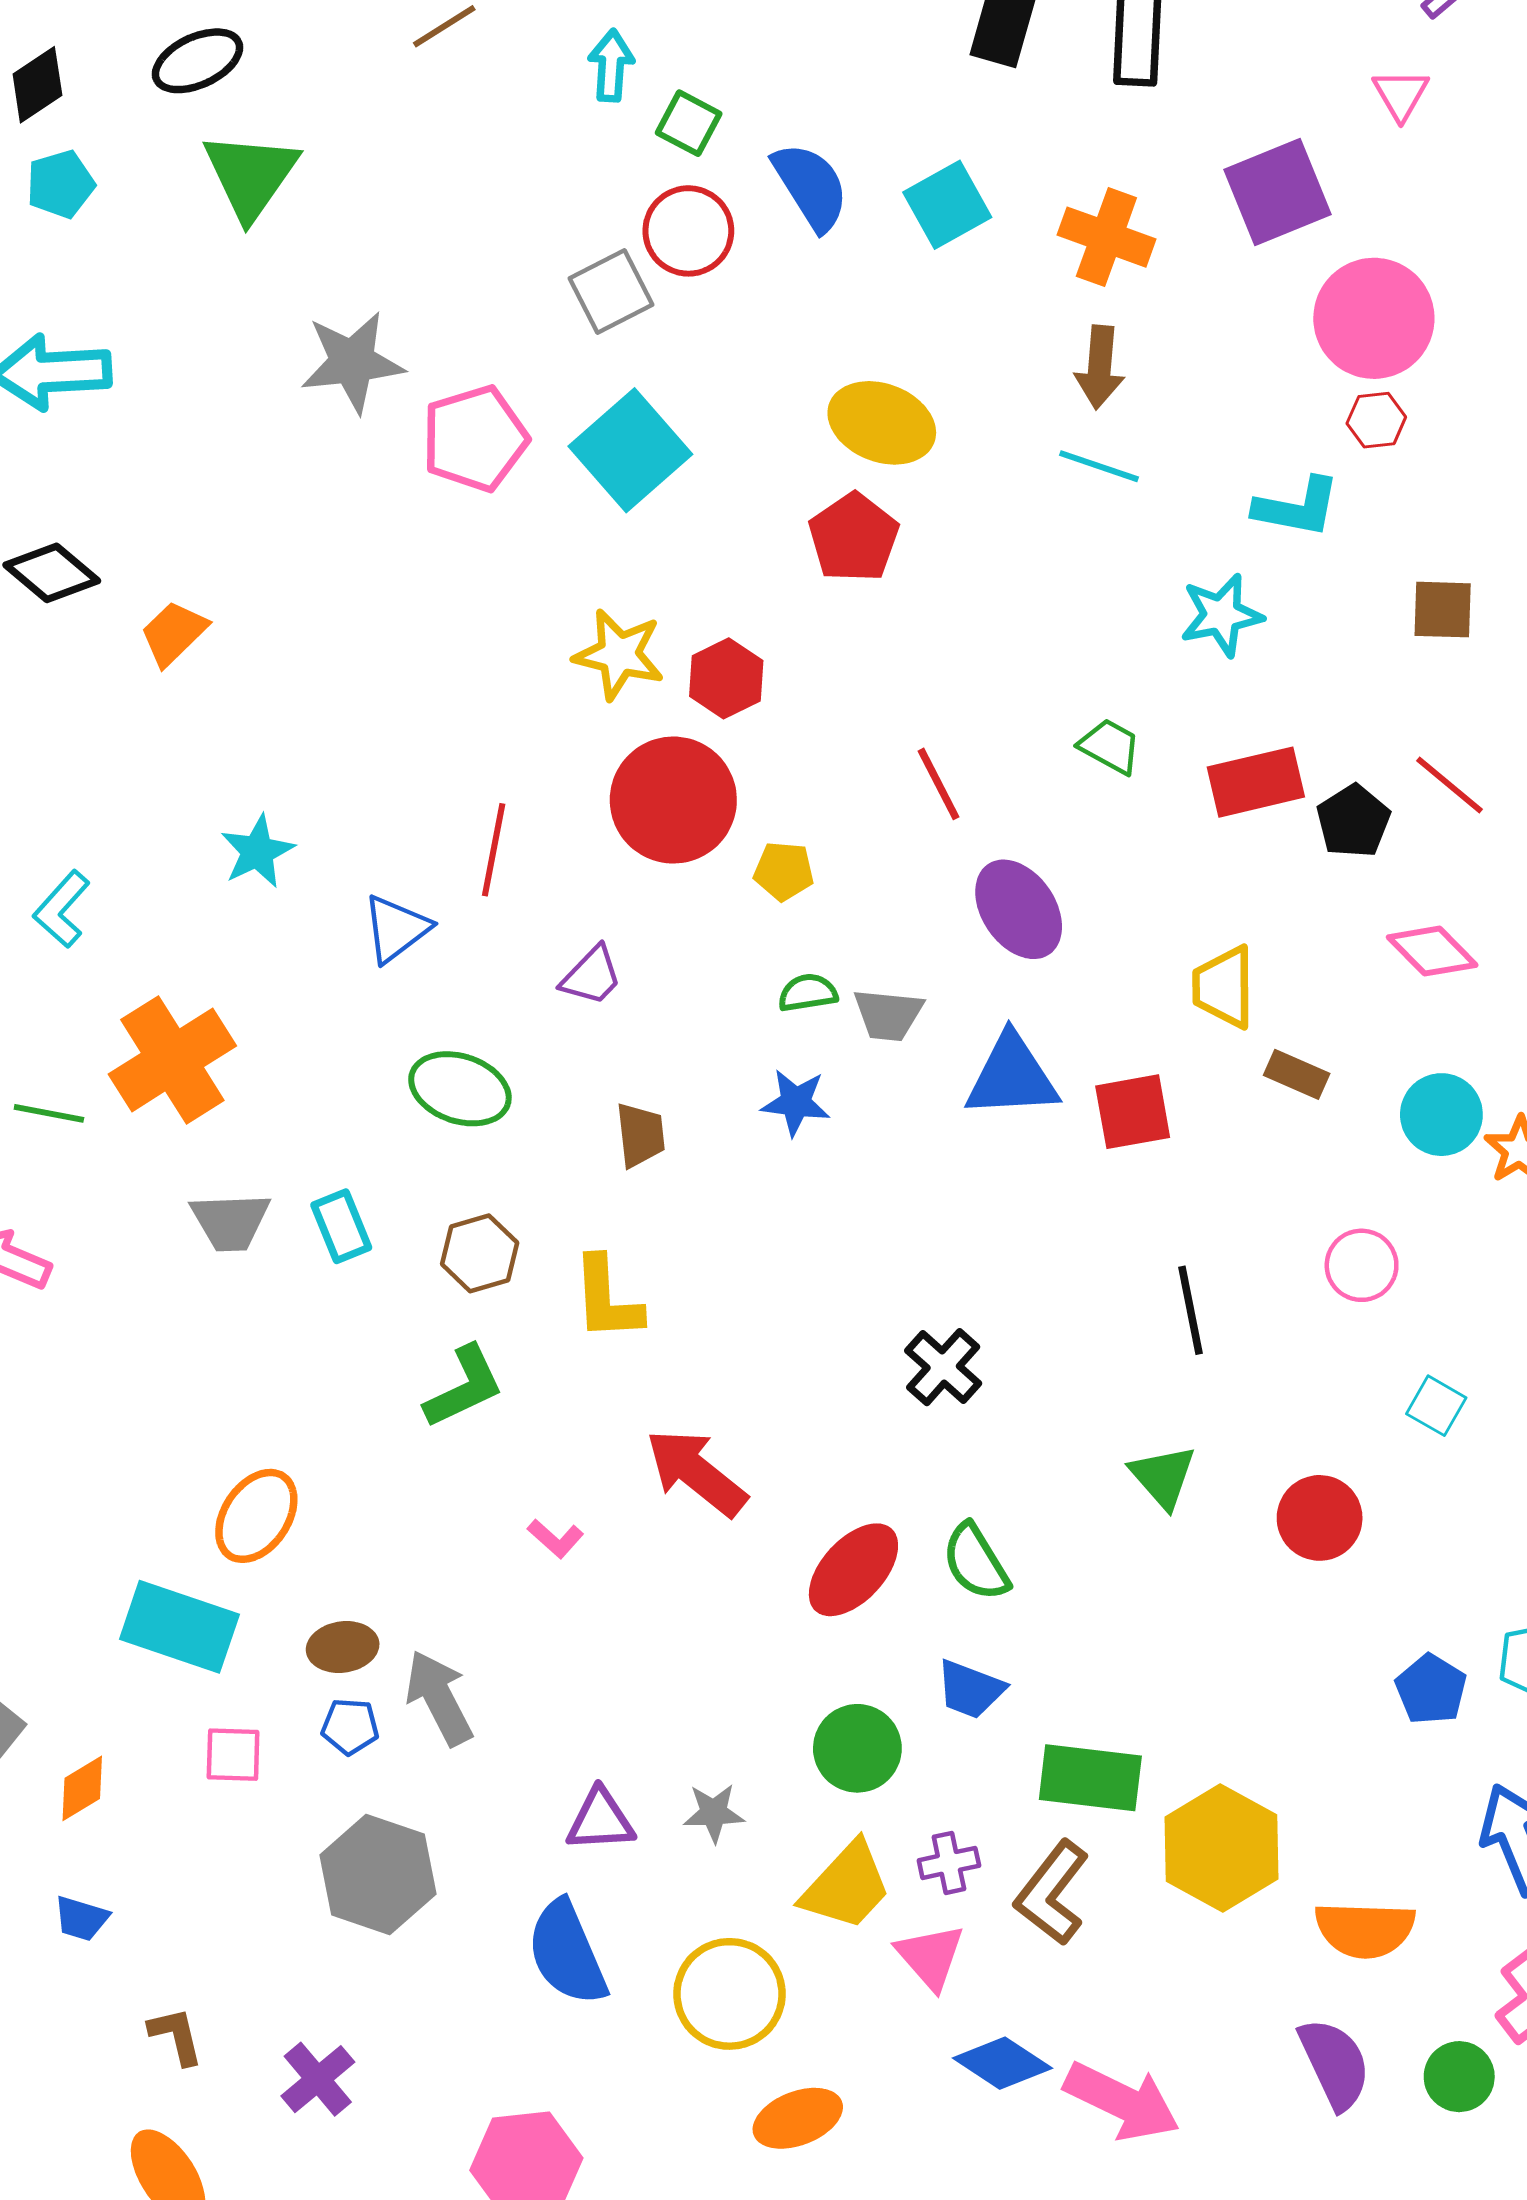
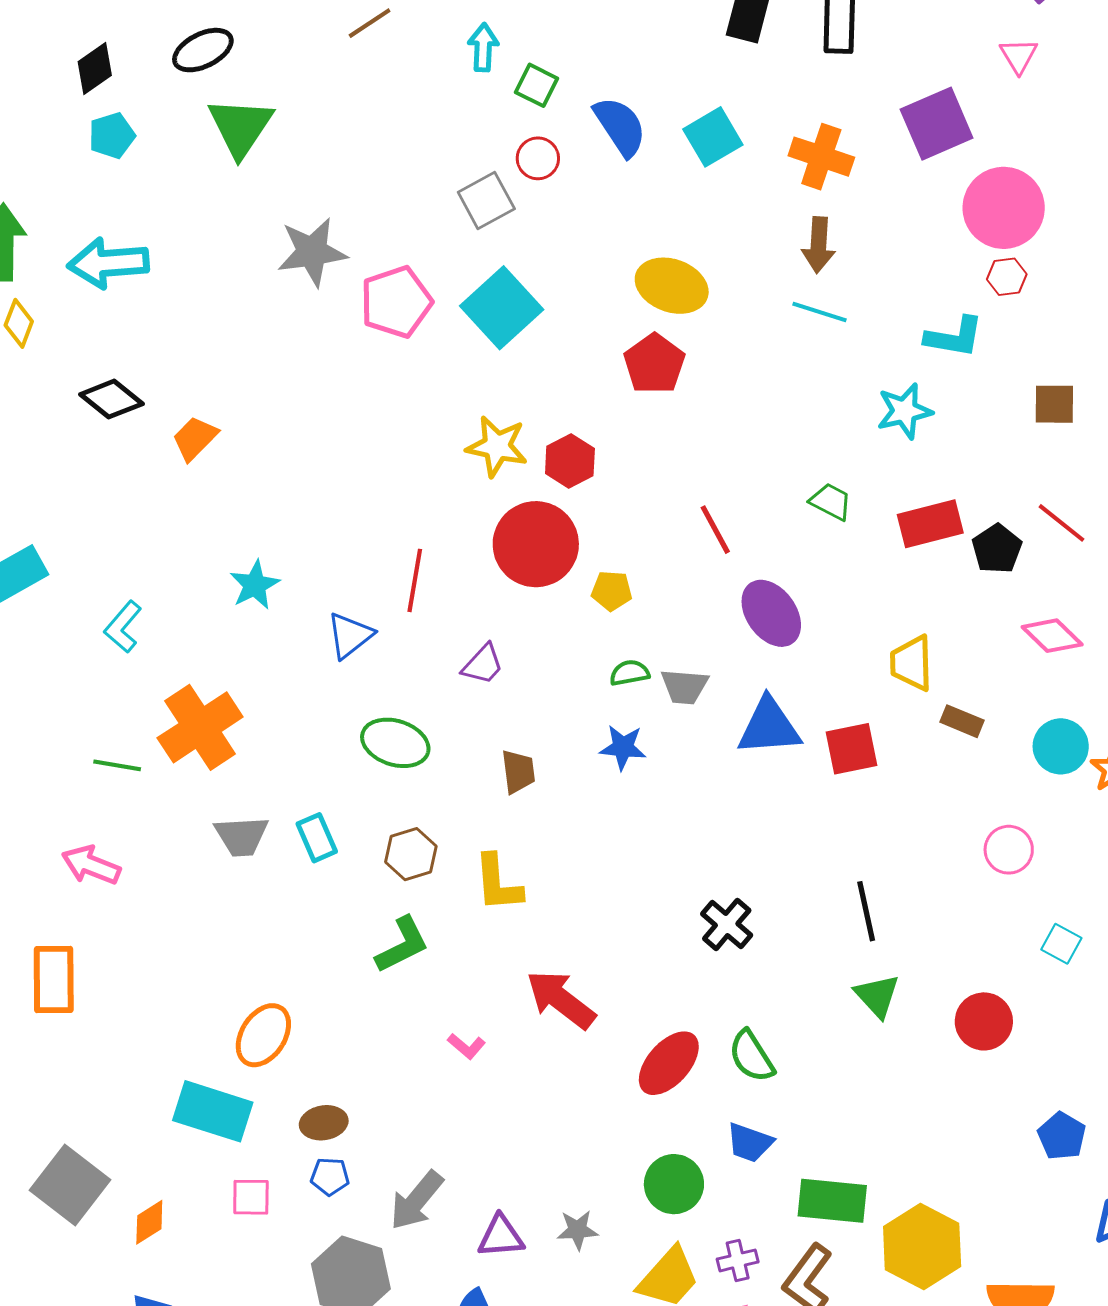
red circle: (688, 231) -> (538, 158), size x0.7
black line: (1191, 1310) -> (866, 911), moved
gray arrow: (439, 1698) -> (416, 1200), moved, turned -112

